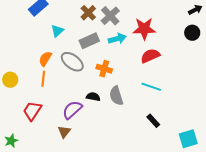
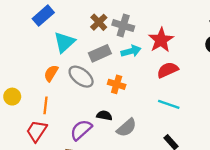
gray cross: (110, 16) -> (123, 26), turned -30
red star: (144, 29) -> (161, 40), turned -30
cyan triangle: (57, 31) -> (64, 42), size x1.5
orange line: (43, 79) -> (46, 105), moved
gray semicircle: (116, 96) -> (127, 128), moved, turned -114

